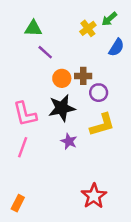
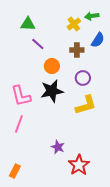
green arrow: (109, 19) -> (92, 16), turned 32
brown cross: (83, 76) -> (77, 50), moved
purple star: (69, 141) -> (58, 147), moved

